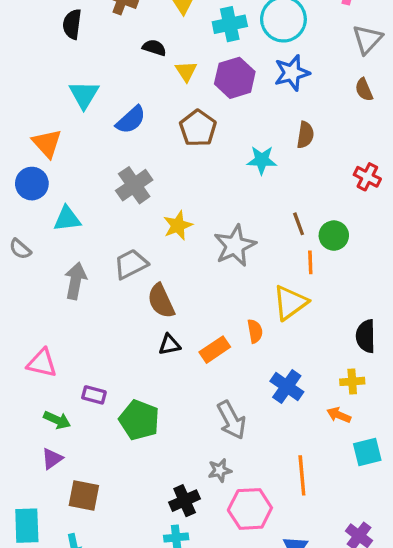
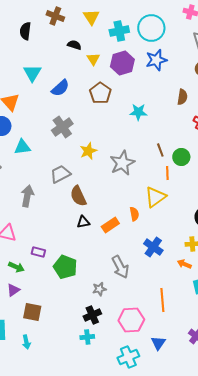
brown semicircle: (305, 135) -> (182, 97), moved
gray arrow: (75, 281) -> (27, 196), moved
gray star: (220, 470) -> (99, 289), moved

